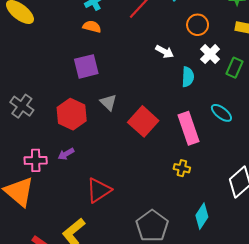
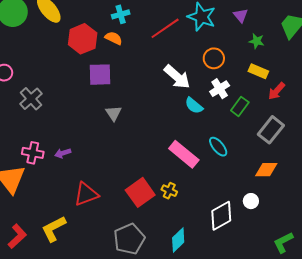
white arrow: (164, 52) -> (177, 77), size x1.6
cyan semicircle: (188, 77) -> (194, 106), turned 114
red hexagon: (72, 114) -> (83, 39), moved
red square: (143, 121) -> (140, 192), moved
pink rectangle: (188, 128) -> (184, 154), turned -44

